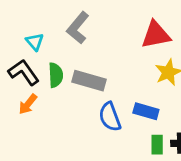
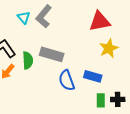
cyan triangle: (35, 42) -> (24, 17), moved
green semicircle: (56, 75) -> (28, 60), moved

